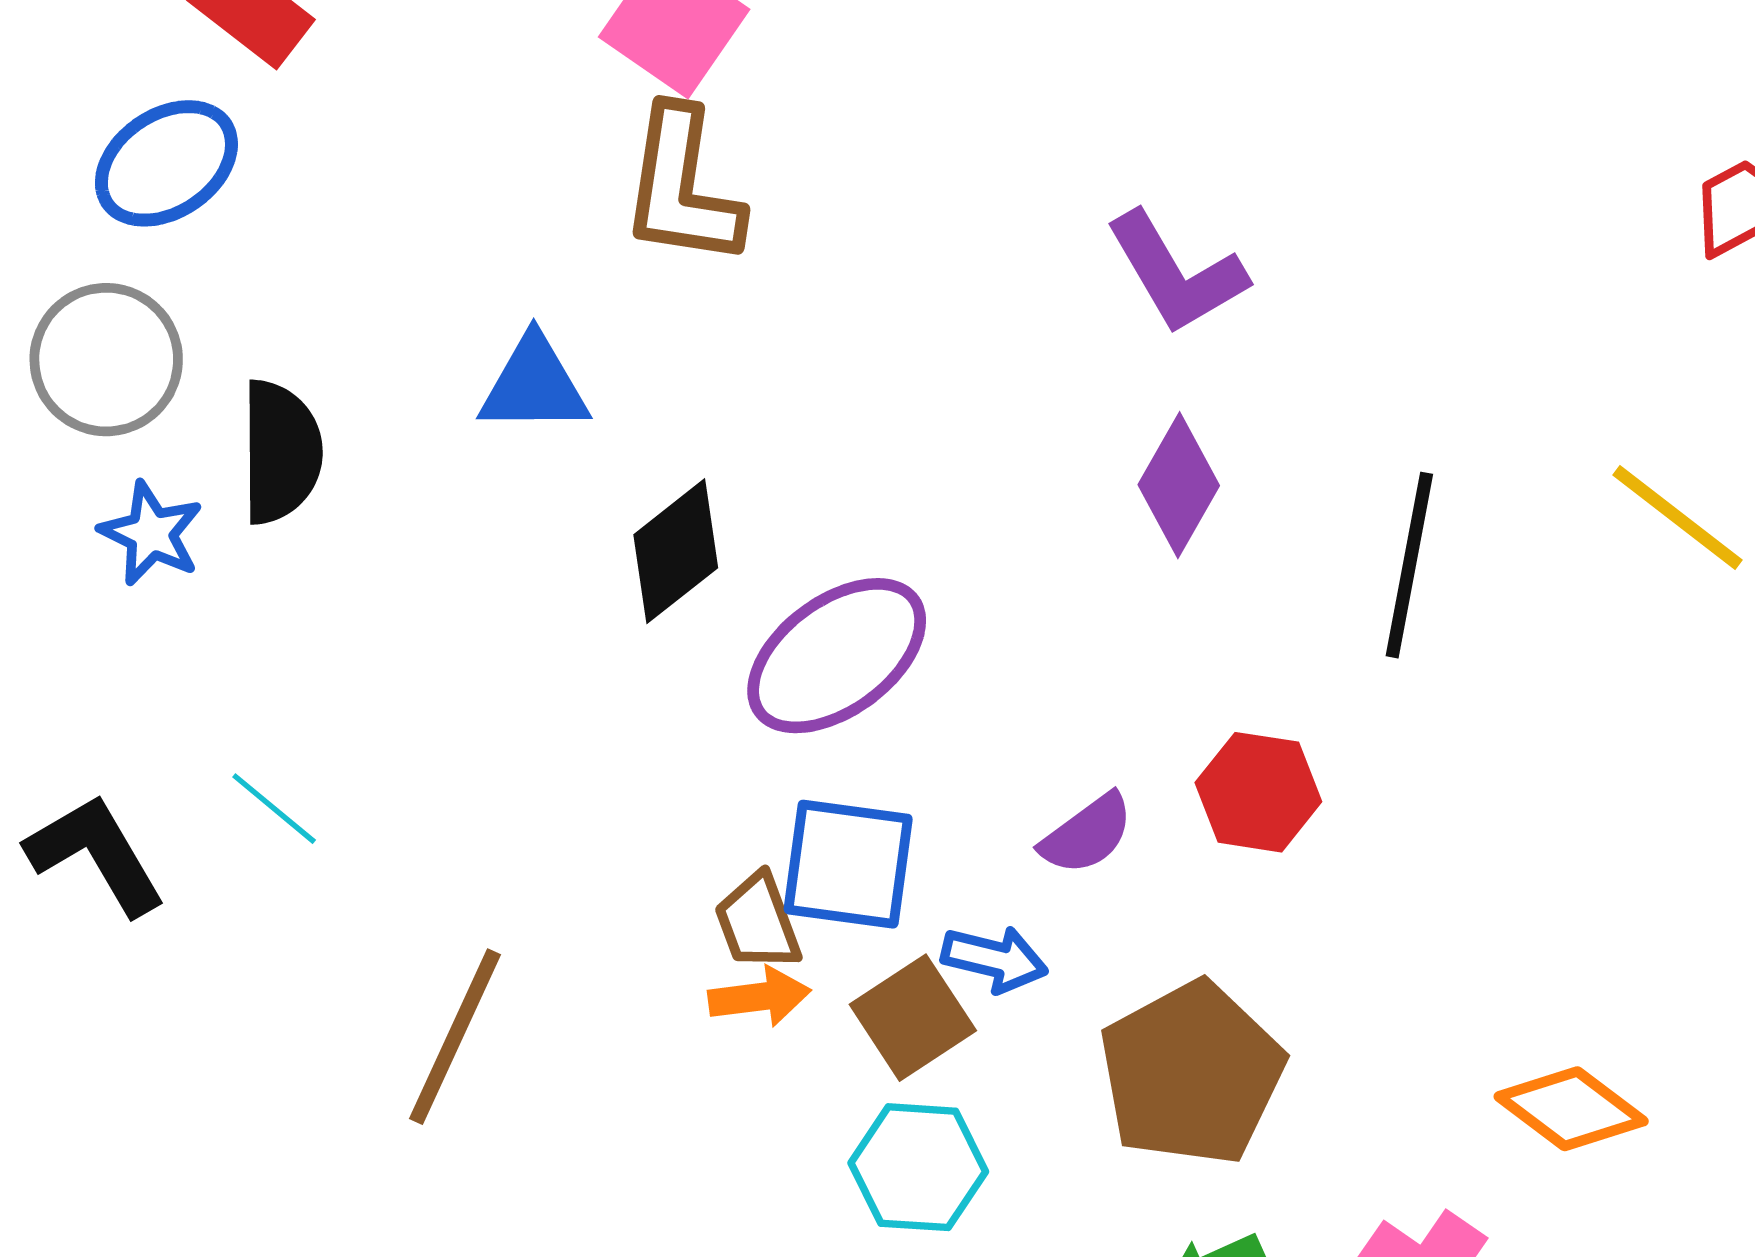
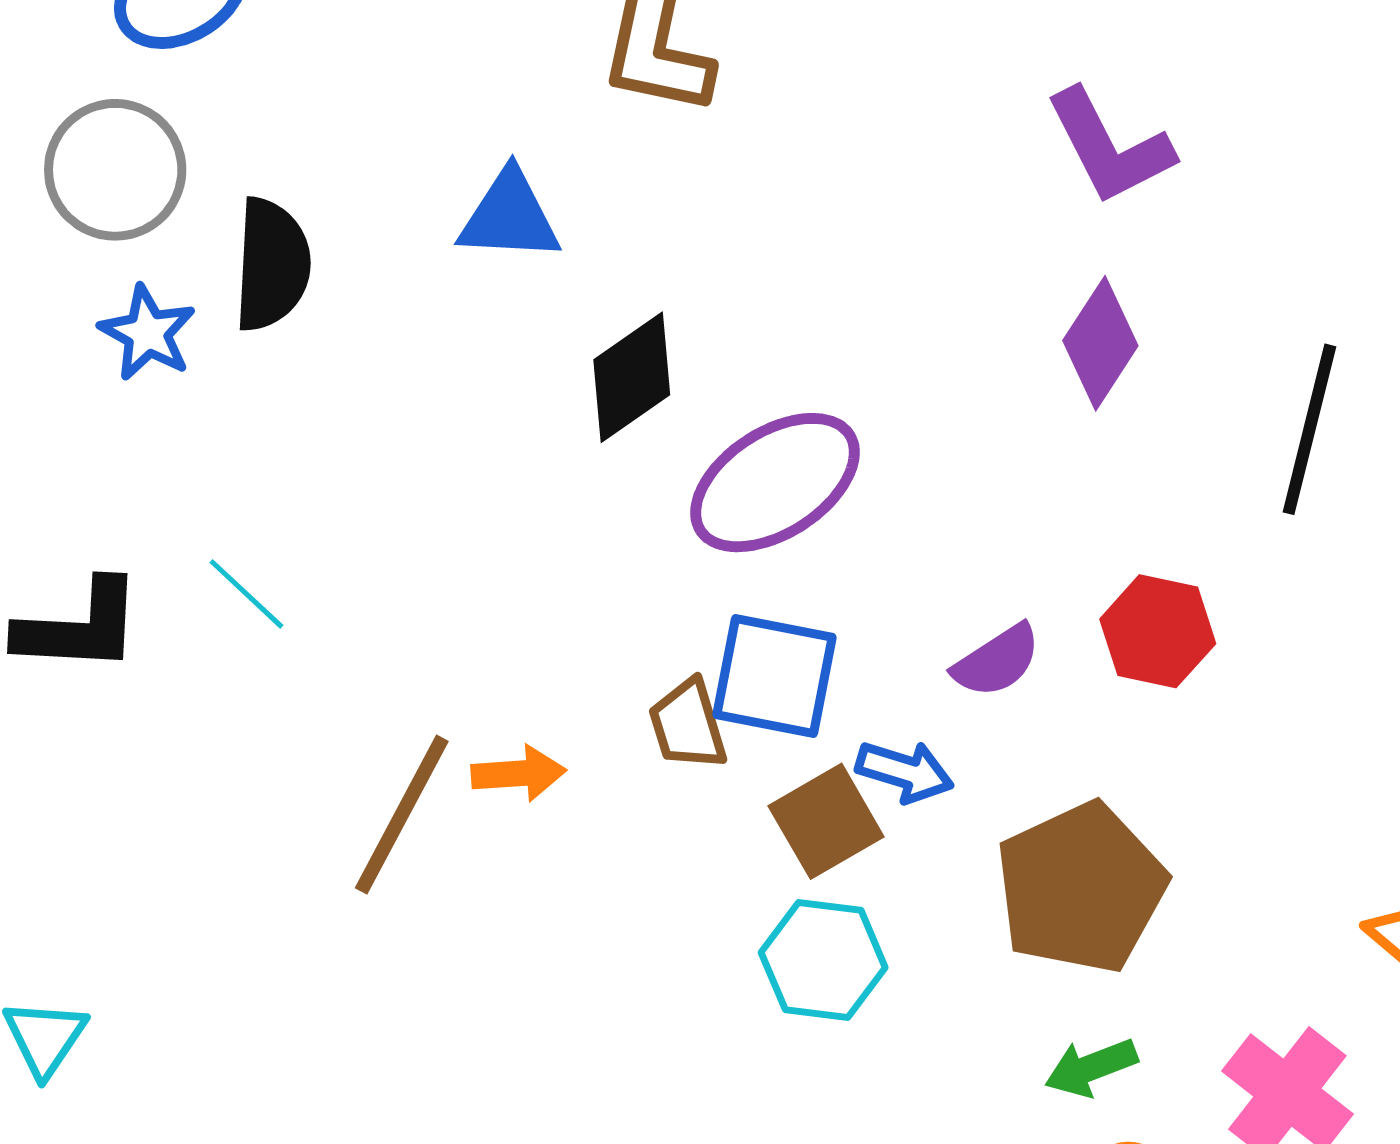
black L-shape: (96, 854) -> (79, 627), turned 120
orange arrow: (759, 997) -> (519, 773), moved

